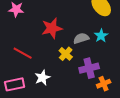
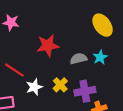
yellow cross: (66, 54) -> (60, 85), moved
white star: (42, 78) -> (34, 87), moved

